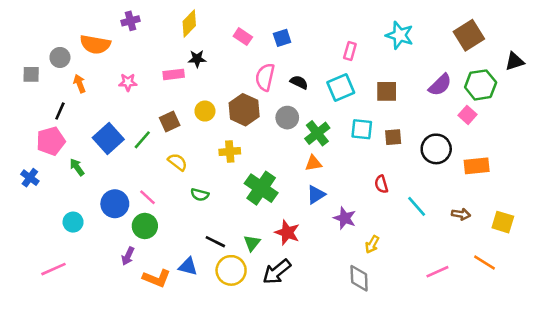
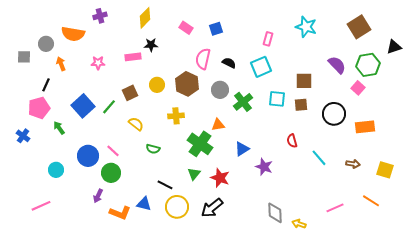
purple semicircle: (440, 85) -> (337, 65), turned -90
brown square: (387, 91) -> (304, 81), moved
orange triangle: (313, 163) -> (218, 125), moved
green triangle: (252, 243) -> (194, 174), moved
yellow arrow: (372, 244) -> (299, 224), moved, turned 80

